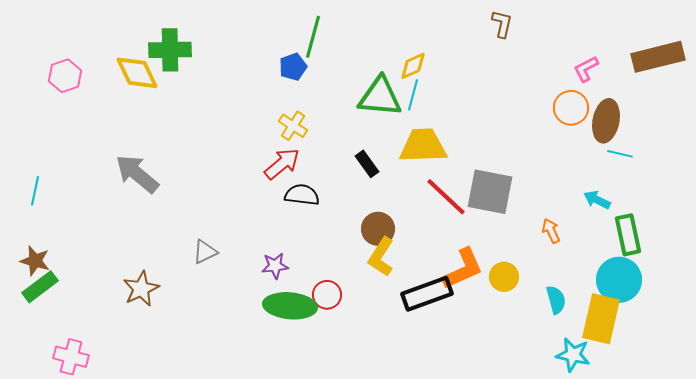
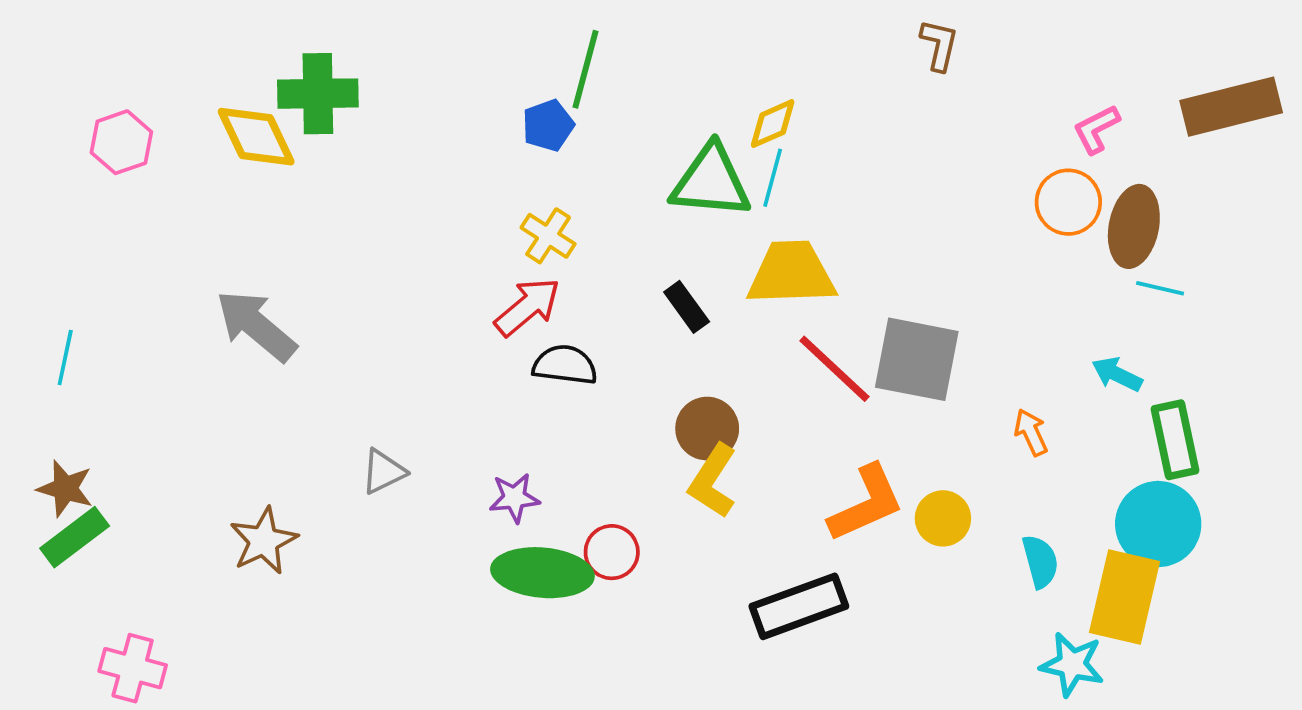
black rectangle: (427, 294) -> (799, 606), moved

